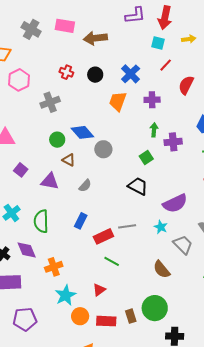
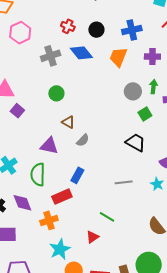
blue cross: (131, 74) -> (132, 30), turned 30
blue diamond: (82, 132) -> (81, 53), moved
gray circle: (103, 149) -> (133, 91), moved
brown triangle: (69, 160) -> (68, 122), moved
purple square: (21, 170) -> (17, 111), moved
purple triangle: (50, 181) -> (49, 146), moved
red rectangle: (103, 236) -> (62, 197), moved
red triangle: (99, 290) -> (93, 237), moved

